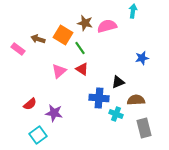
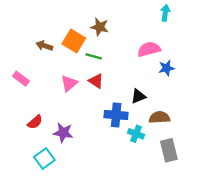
cyan arrow: (133, 11) -> (165, 13), moved
pink semicircle: (107, 26) -> (149, 49), moved
green line: (80, 48) -> (94, 56), turned -40
pink rectangle: (18, 49) -> (21, 79), moved

